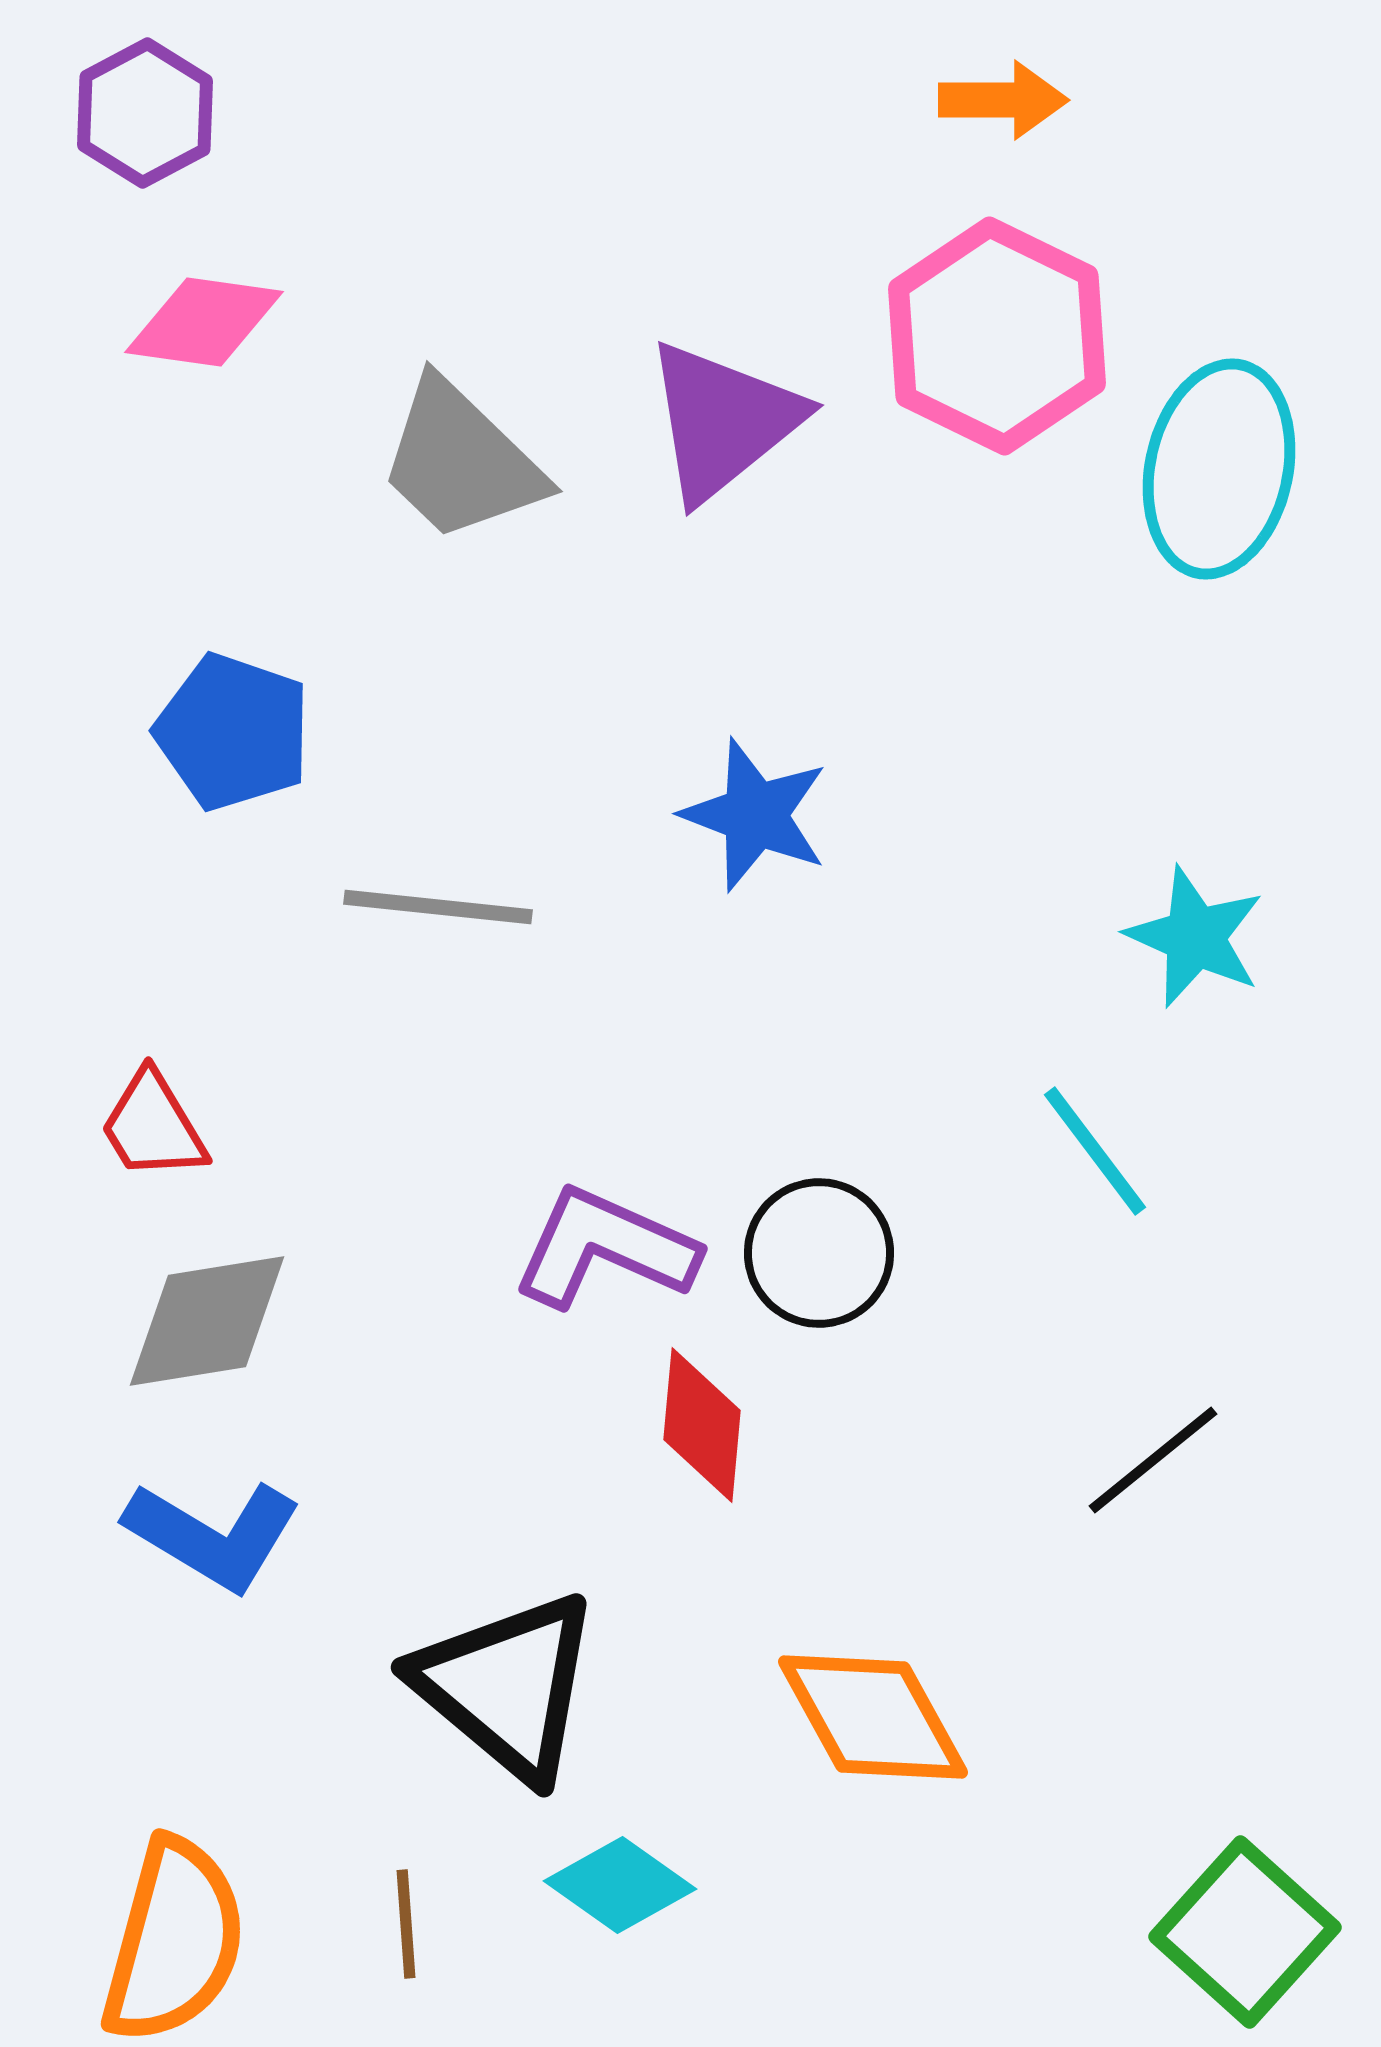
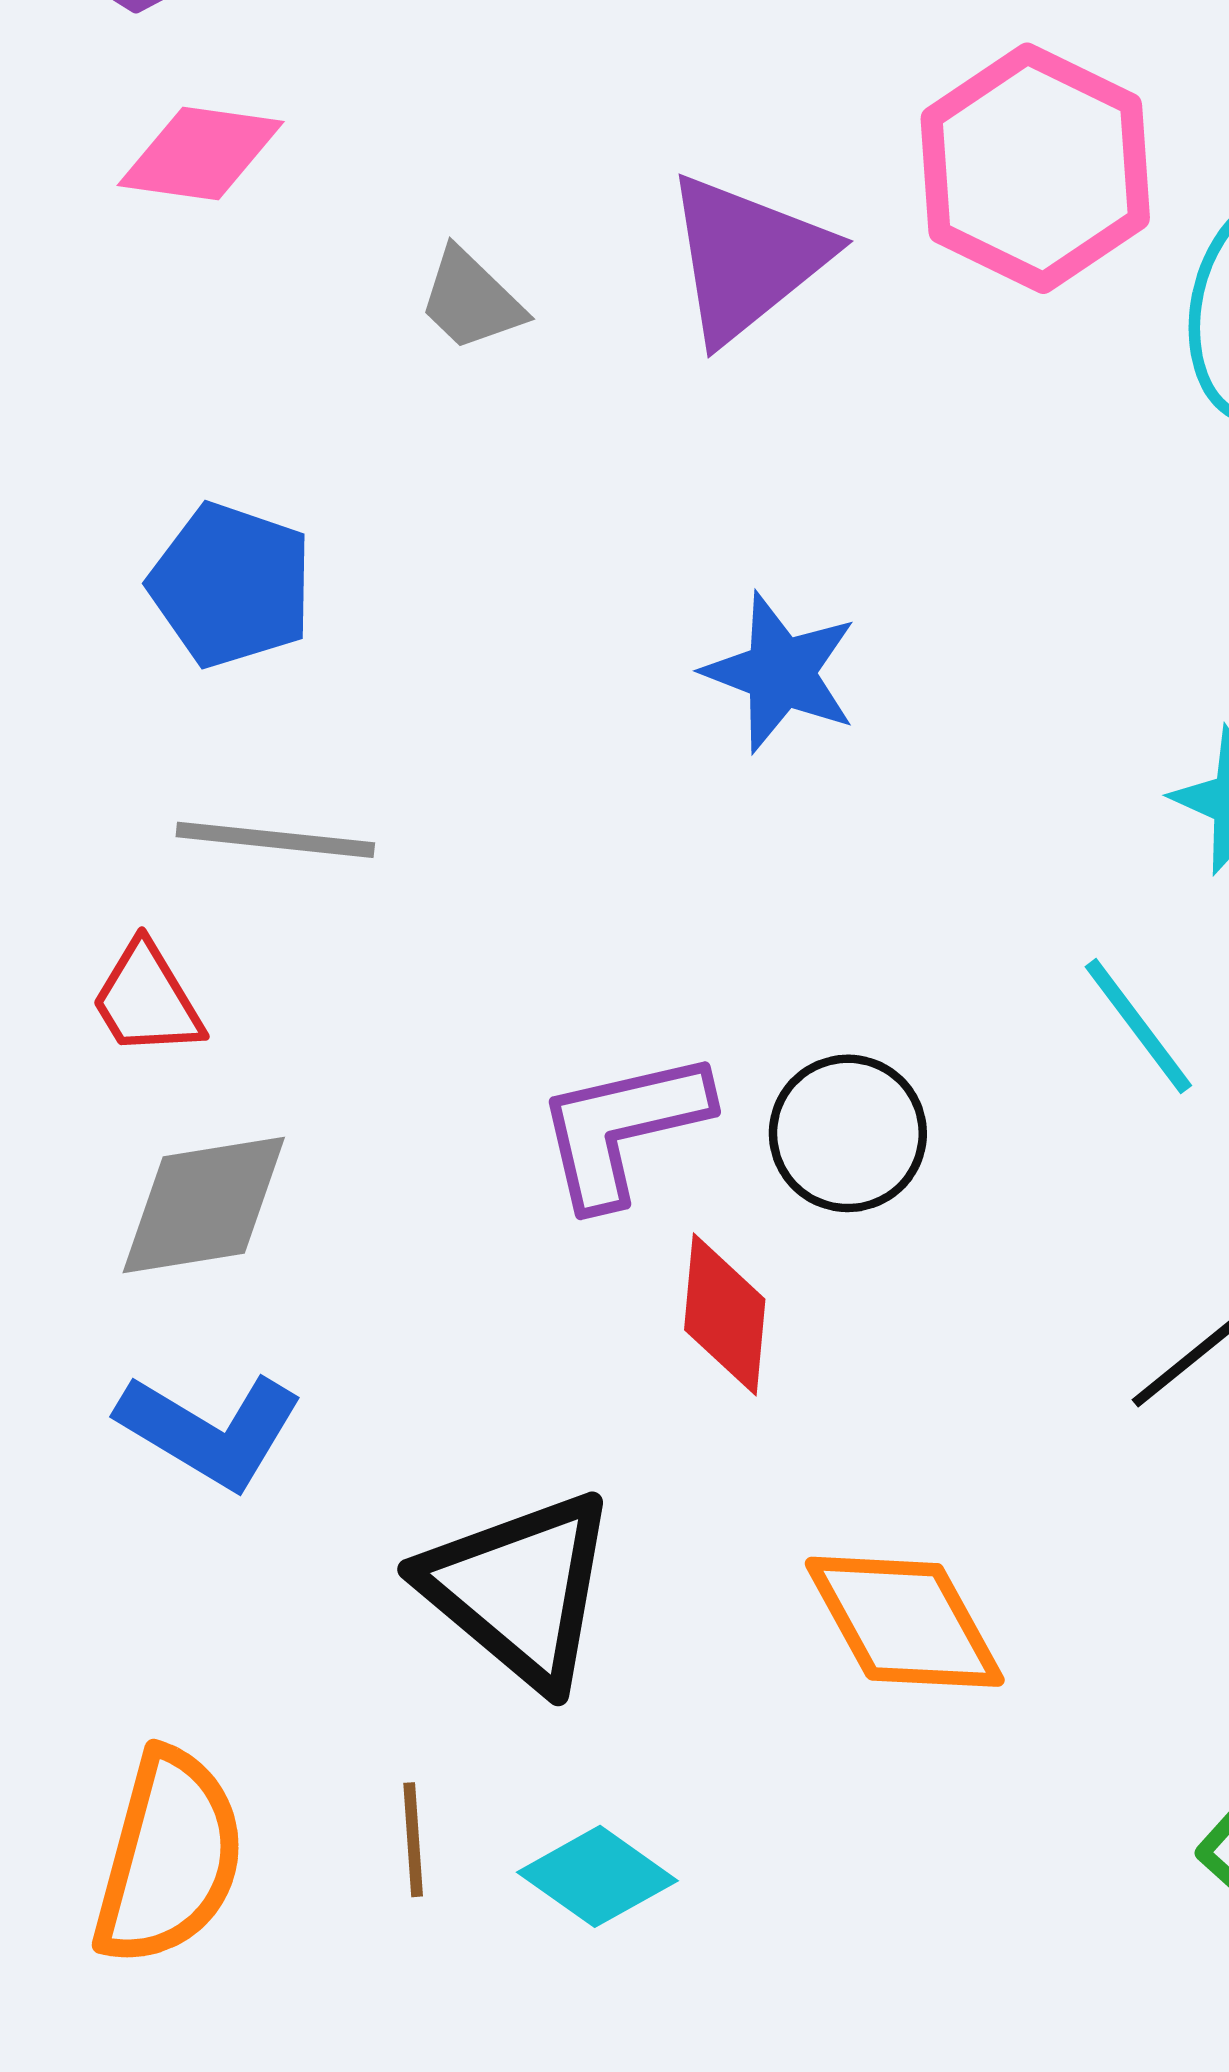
gray trapezoid: (461, 461) -> (471, 300), size x0.6
gray line: (438, 907) -> (275, 840), moved
purple L-shape: (605, 1248) -> (623, 1128), turned -37
cyan diamond: (620, 1885) -> (597, 1876), moved

